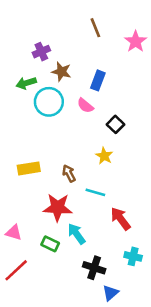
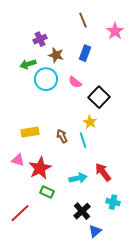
blue rectangle: (98, 80) -> (85, 53), moved
black square: (115, 124) -> (99, 97), size x1.5
cyan line: (95, 192) -> (83, 140), moved, turned 56
red star: (58, 207) -> (40, 168), moved, turned -30
pink triangle: (14, 233) -> (18, 160), moved
cyan arrow: (77, 234) -> (78, 178), moved, turned 114
black cross: (94, 268) -> (82, 211), turned 30

